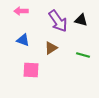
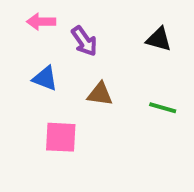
purple arrow: (58, 21) -> (84, 41), moved, size x0.7
brown triangle: (51, 48) -> (100, 94), turned 40

